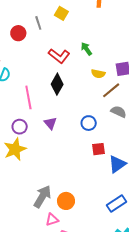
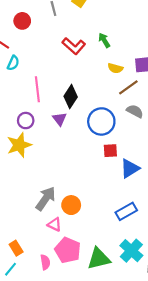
red circle: (18, 33) -> (22, 21), moved
black diamond: (57, 84) -> (71, 97), moved
blue circle: (89, 123) -> (101, 121), size x1.6
pink triangle: (52, 220) -> (54, 224), turned 40

